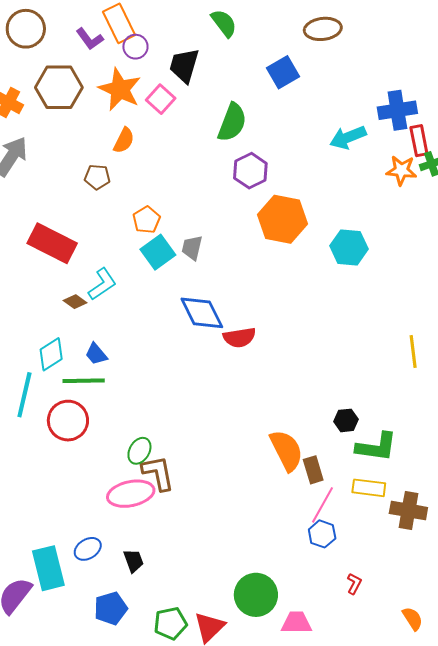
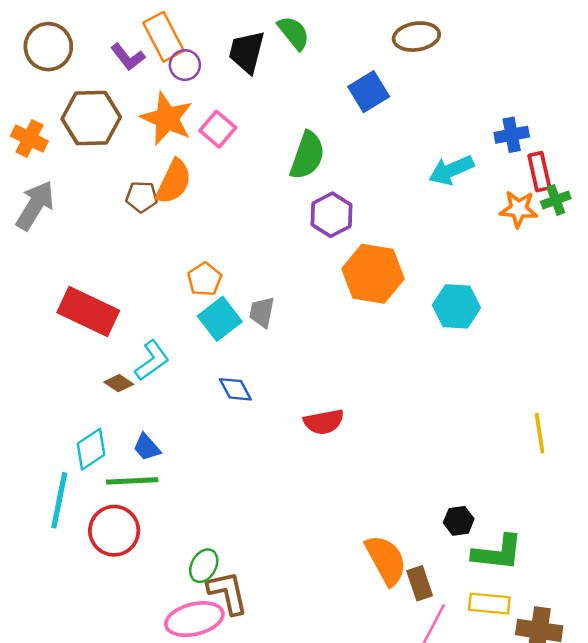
black trapezoid: (184, 66) -> (247, 52), moved
blue cross: (397, 110) -> (512, 135), size x0.7
orange semicircle: (124, 140) -> (174, 182), size x1.4
brown pentagon: (97, 177) -> (142, 197), moved
blue diamond: (202, 313) -> (235, 389), moved, size x0.6

